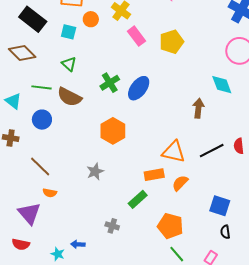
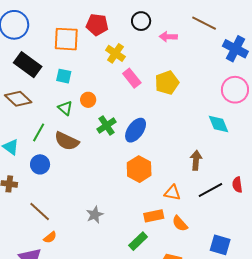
orange circle: (91, 19) -> (88, 100), moved
green line: (42, 87) -> (39, 132), turned -66
brown arrow: (198, 108) -> (196, 160), moved
orange hexagon: (113, 131) -> (139, 169), moved
orange triangle: (174, 152) -> (172, 193), size x0.7
orange semicircle: (180, 183) -> (180, 224), turned -84
orange semicircle: (50, 193) -> (50, 237), turned -48

